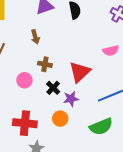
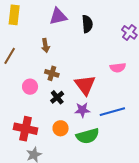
red triangle: (80, 72) -> (85, 85), turned -30
purple star: (71, 99) -> (82, 110), moved
green semicircle: (101, 127) -> (88, 136), moved

